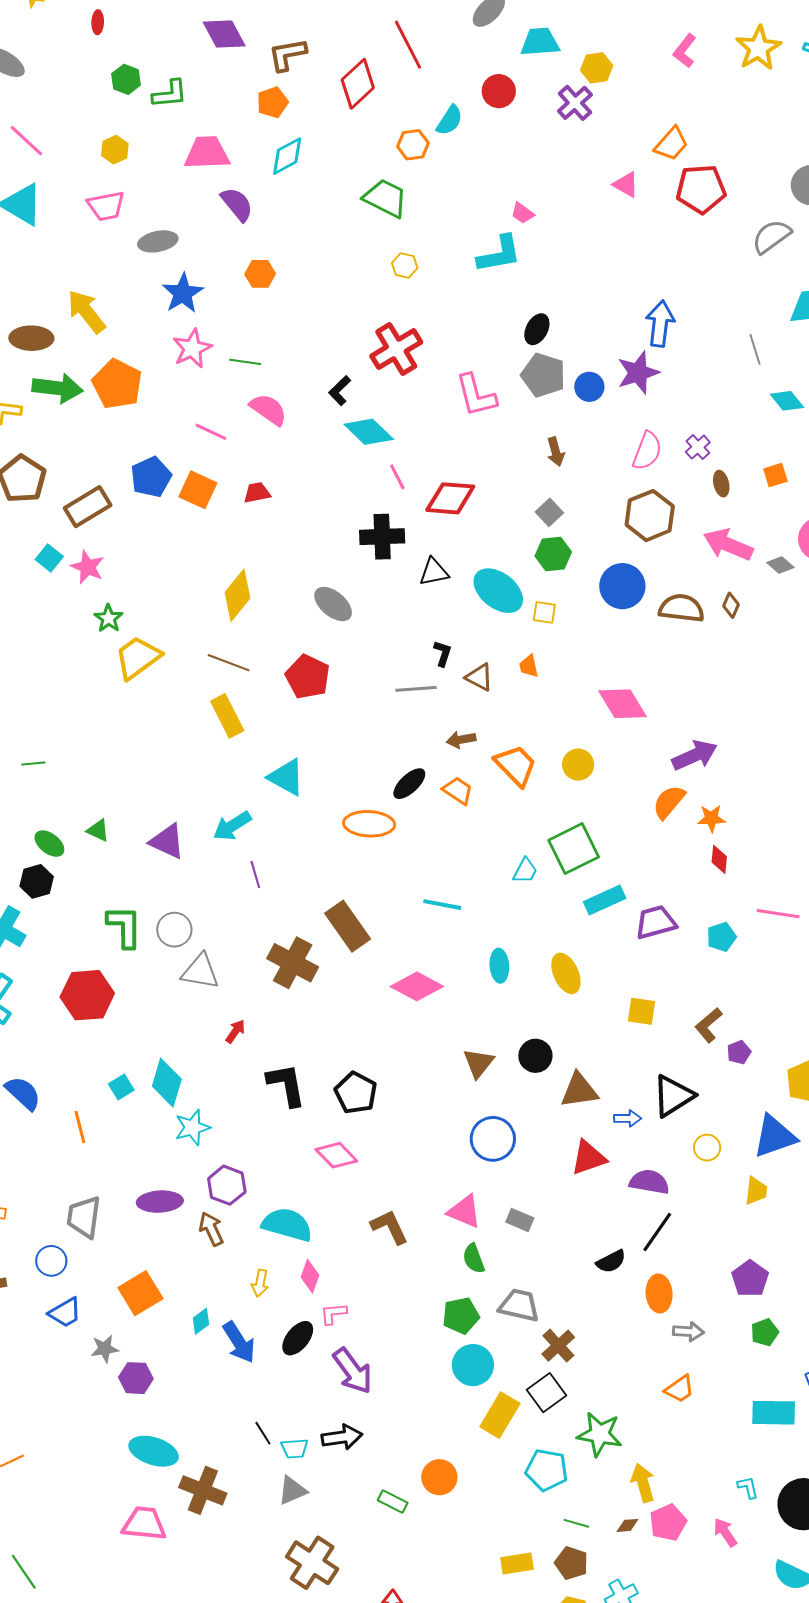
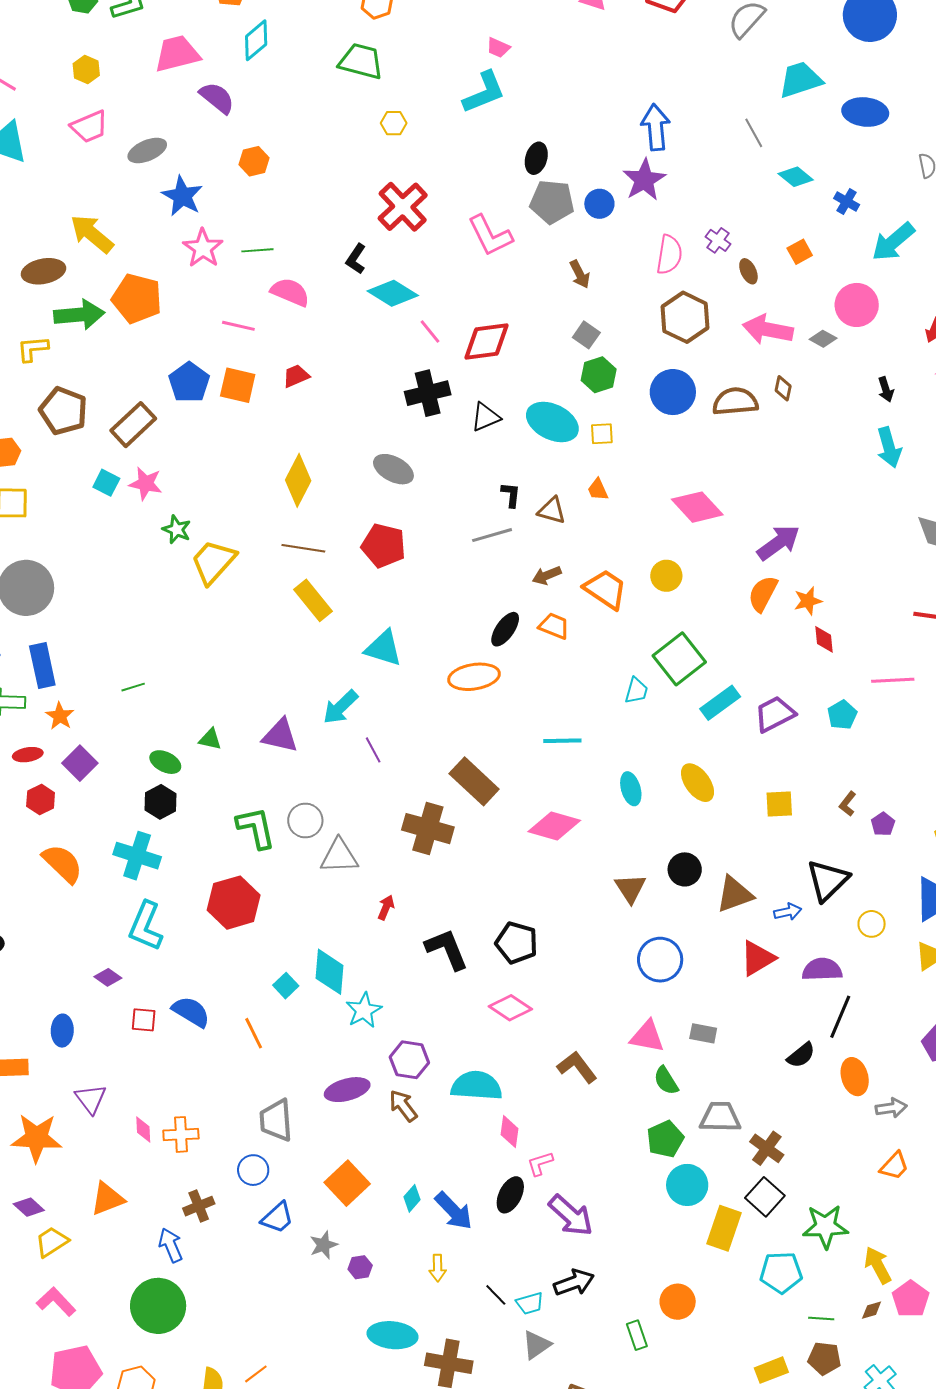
brown L-shape: (708, 1025) -> (848, 804), size x0.7
yellow arrow: (260, 1283) -> (438, 1268), moved
purple hexagon: (136, 1378) -> (360, 1267), size x0.7
green rectangle: (393, 1502) -> (637, 1335), turned 56

